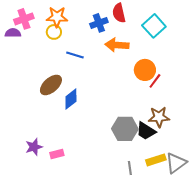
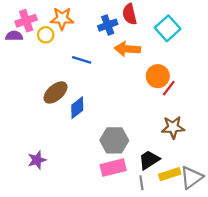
yellow circle: (54, 32) -> (46, 35), moved
gray hexagon: (125, 129) -> (114, 140), moved
black trapezoid: (146, 131) -> (149, 160), moved, turned 115
pink rectangle: (57, 154) -> (113, 168), moved, size x1.6

